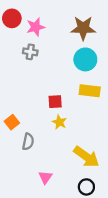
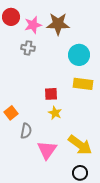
brown star: (83, 28) -> (58, 24), moved
pink triangle: (45, 177) -> (47, 150), moved, size x1.5

